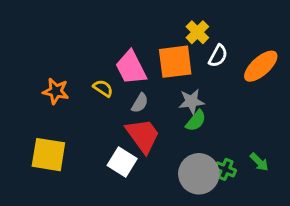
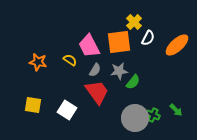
gray star: (191, 102) -> (119, 71), moved
yellow square: (48, 155) -> (33, 105), size x0.7
white square: (122, 162) -> (67, 110), moved

